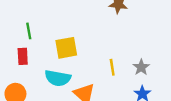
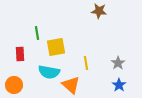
green line: (29, 31) -> (37, 33), moved
yellow line: (112, 67) -> (86, 63), moved

